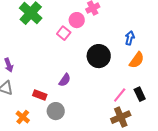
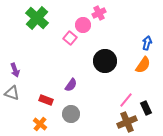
blue arrow: (130, 38) -> (147, 43), moved
black rectangle: (140, 94) -> (146, 108), moved
gray circle: (56, 111) -> (71, 114), moved
orange cross: (23, 117) -> (40, 124), moved

